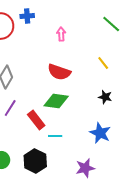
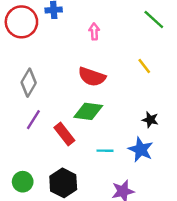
black star: (105, 97) -> (150, 120), moved
cyan line: (55, 136) -> (105, 151), moved

